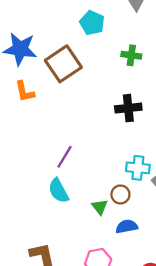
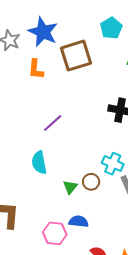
purple line: (64, 157) -> (53, 123), moved
blue semicircle: (127, 226) -> (79, 221), moved

